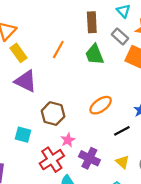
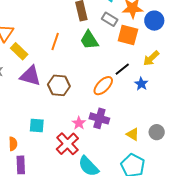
brown hexagon: (53, 114) -> (59, 85), moved
black line: (122, 131) -> (122, 69), moved
purple cross: (89, 158) -> (99, 118), moved

